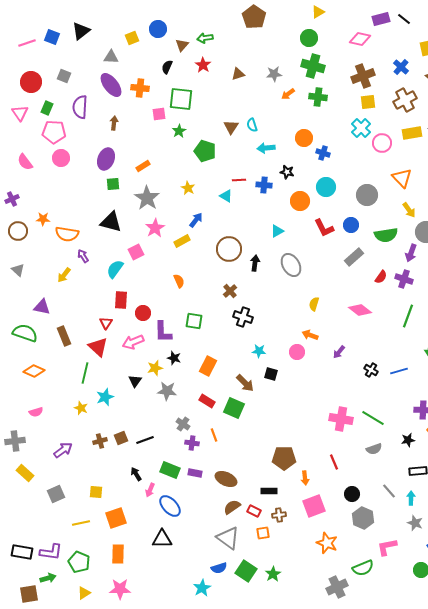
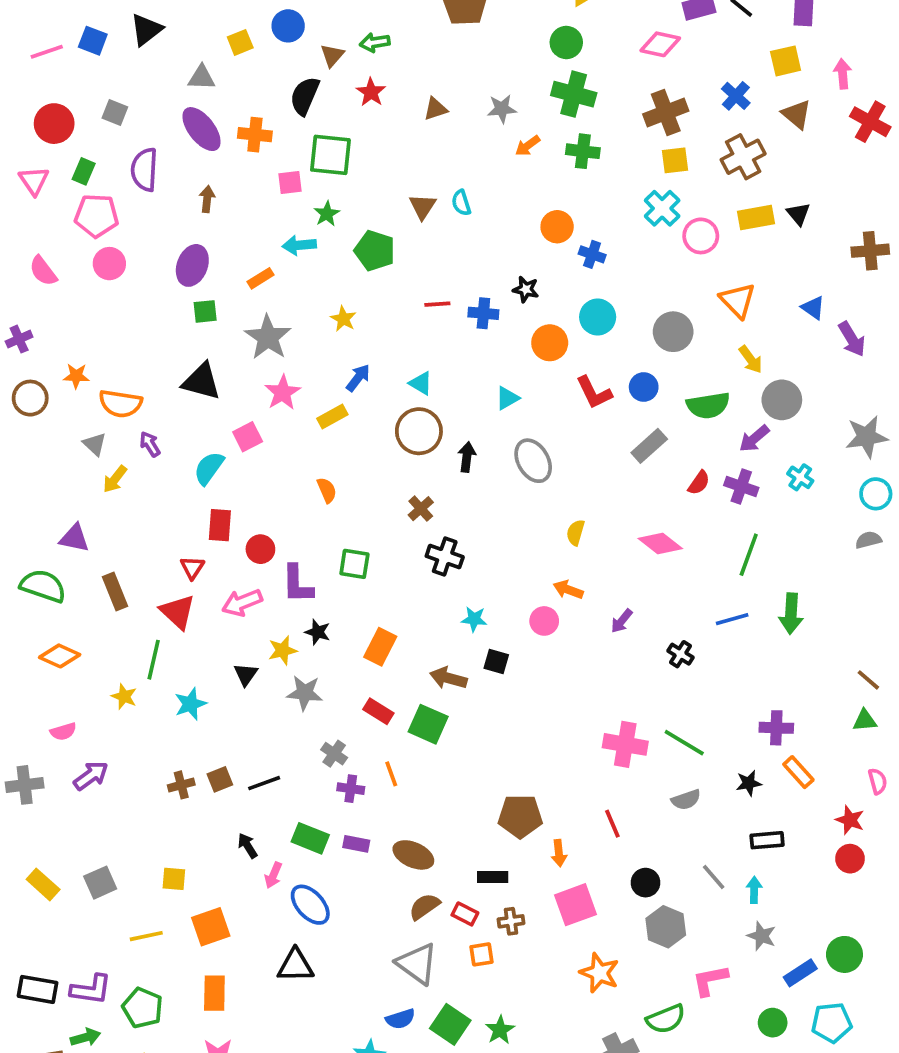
black semicircle: (167, 67) -> (305, 96), size x1.5
cyan arrow: (266, 148) -> (299, 245), moved
cyan triangle: (226, 196) -> (421, 383), moved
purple arrow: (411, 253) -> (754, 439), turned 30
gray triangle: (18, 270) -> (95, 444), moved
blue line: (399, 371) -> (732, 619), moved
brown arrow: (245, 383) -> (448, 678), turned 150
yellow star: (81, 408) -> (124, 697), moved
purple arrow: (63, 450) -> (91, 776), moved
yellow rectangle: (25, 473) -> (43, 884), moved

